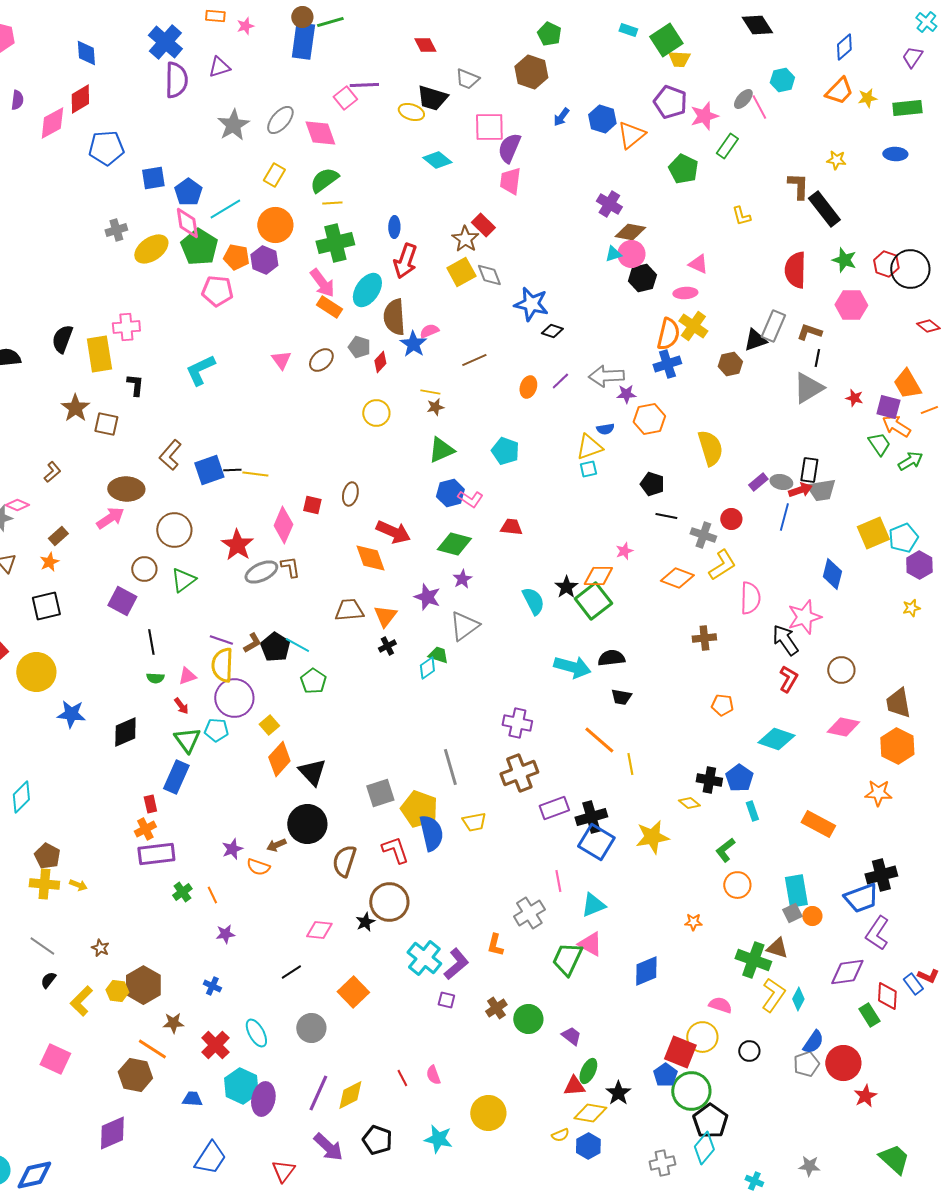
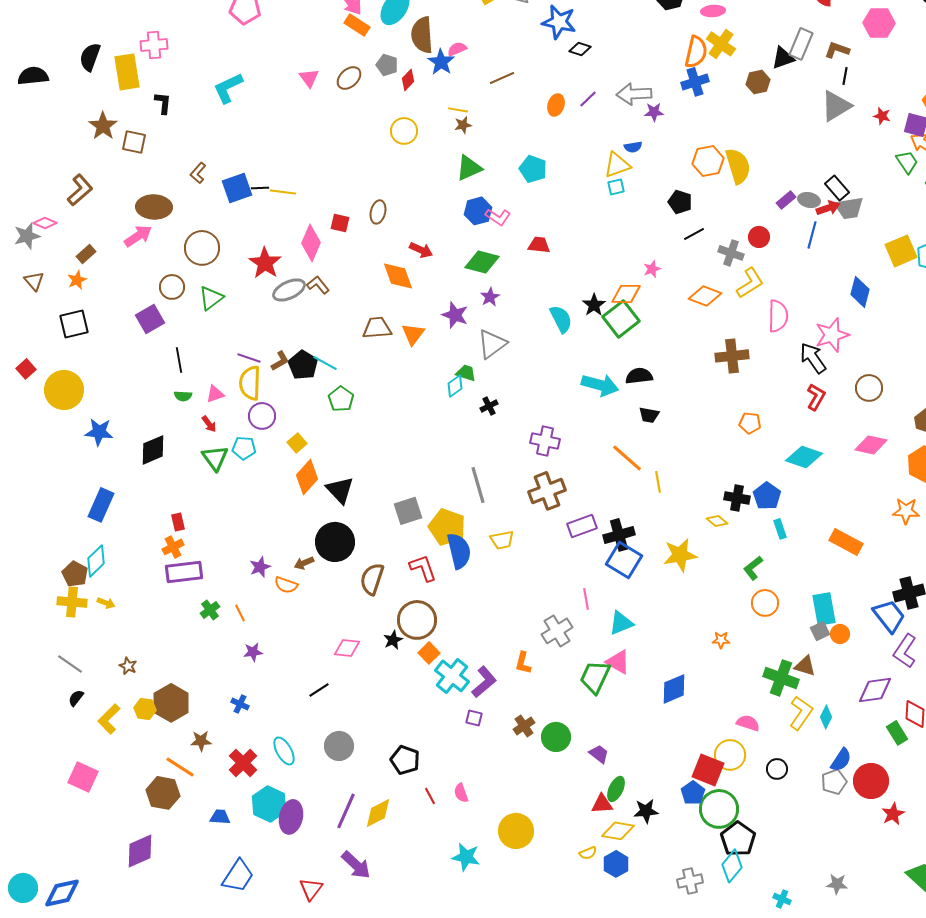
orange hexagon: (649, 419) -> (708, 161), moved
brown L-shape: (170, 455) -> (198, 173), size x0.7
black rectangle: (809, 470) -> (837, 188), turned -50
brown L-shape: (52, 472) -> (80, 190), size x1.5
black line: (666, 516) -> (694, 234), turned -40
red arrow: (393, 532) -> (421, 250), size x0.7
brown L-shape: (290, 567) -> (318, 285), turned -30
purple square: (122, 601) -> (150, 319), turned 32
brown cross: (704, 638) -> (732, 356), size x1.4
black cross: (387, 646) -> (489, 406), moved
purple circle: (234, 698) -> (262, 416), size x0.7
blue rectangle: (176, 777) -> (101, 505), moved
cyan diamond: (21, 797) -> (96, 561), moved
blue trapezoid: (861, 898) -> (889, 616), turned -108
orange square: (353, 992) -> (429, 653), moved, size x0.7
black star: (618, 1093) -> (646, 811), turned 30
black pentagon: (377, 1140) -> (405, 760), moved

